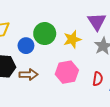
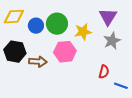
blue circle: (26, 46) -> (36, 26), moved
pink hexagon: (67, 72) -> (65, 52), moved

